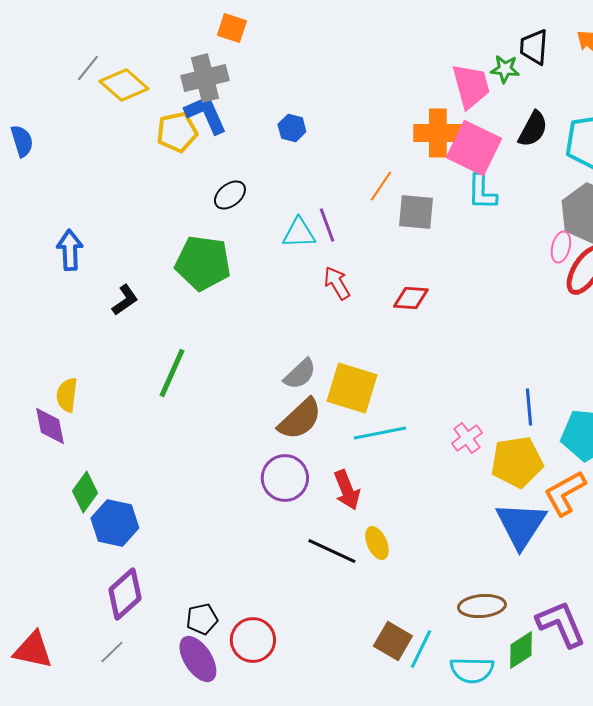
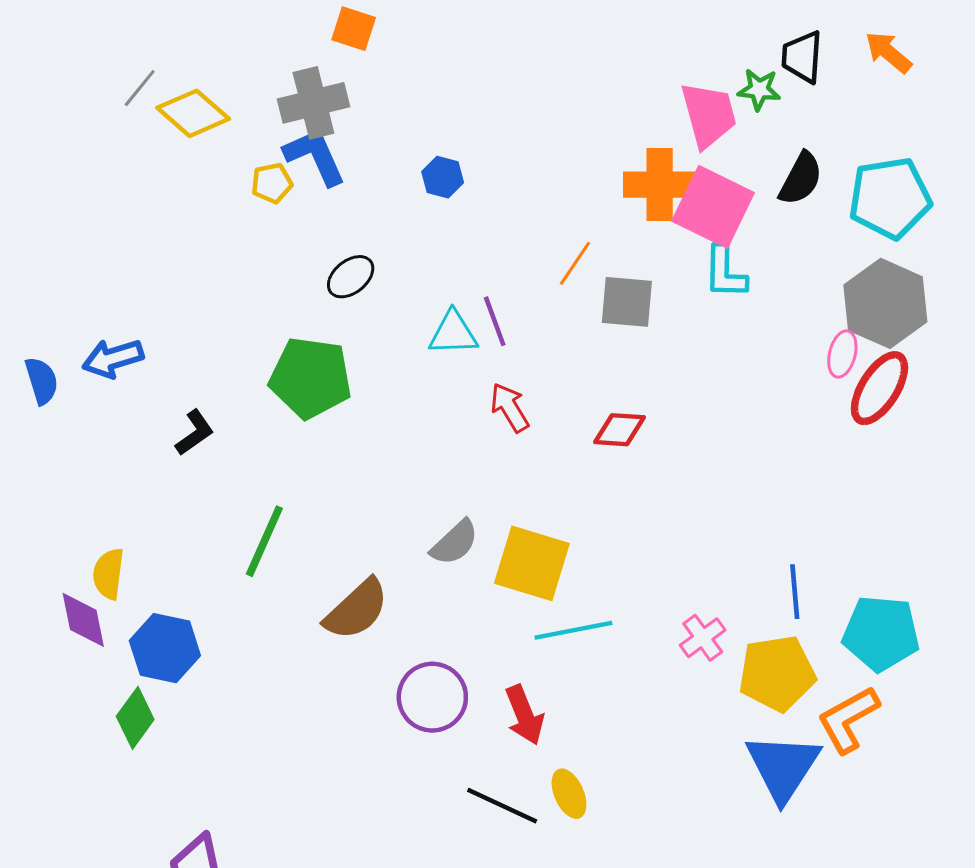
yellow pentagon: (177, 132) -> (272, 183), size x0.7
blue semicircle: (22, 141) -> (42, 381), moved
blue arrow: (70, 250) -> (113, 358), turned -105
brown semicircle: (300, 419) -> (357, 609), moved
blue hexagon: (115, 523) -> (165, 648), moved

